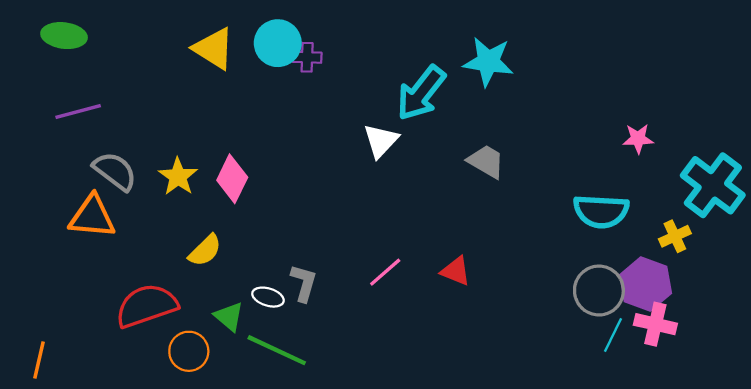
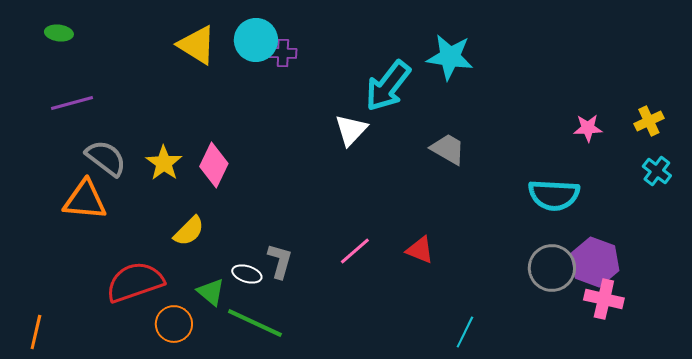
green ellipse: (64, 36) -> (59, 33), size x0.7
cyan cross: (713, 185) -> (657, 171), size x0.5
yellow cross: (675, 236) -> (649, 121), moved
cyan line: (613, 335) -> (465, 332), moved

